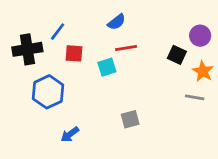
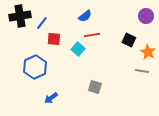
purple circle: (200, 36) -> (146, 16), moved
black cross: (27, 49) -> (20, 16), moved
cyan square: (107, 67) -> (78, 49), turned -32
gray square: (130, 119) -> (95, 87), turned 32

